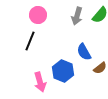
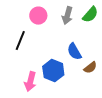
pink circle: (38, 15) -> (38, 16), moved
pink arrow: (40, 82) -> (30, 82), turned 30

